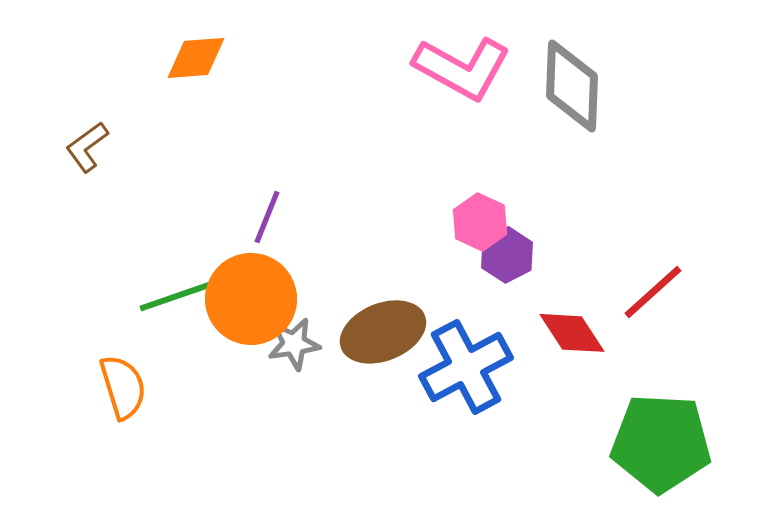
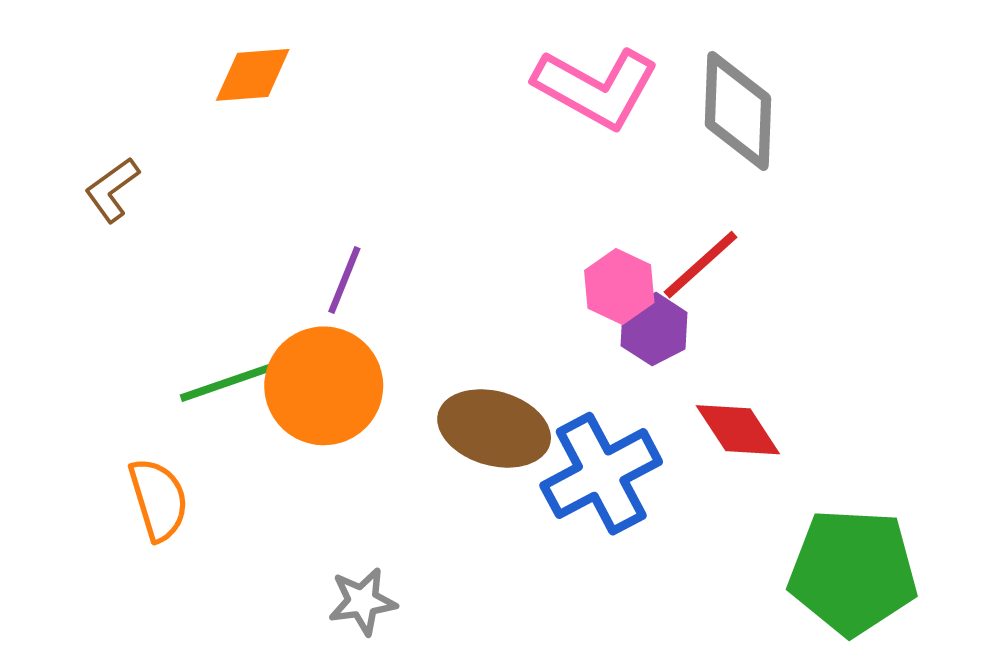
red line: (653, 292) -> (701, 265), moved
brown ellipse: (383, 332) -> (494, 428), turned 38
gray star: (294, 344) -> (362, 601), moved

